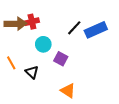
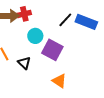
blue rectangle: (96, 30) -> (86, 22), turned 45
purple square: (61, 59) -> (52, 50), size x1.5

